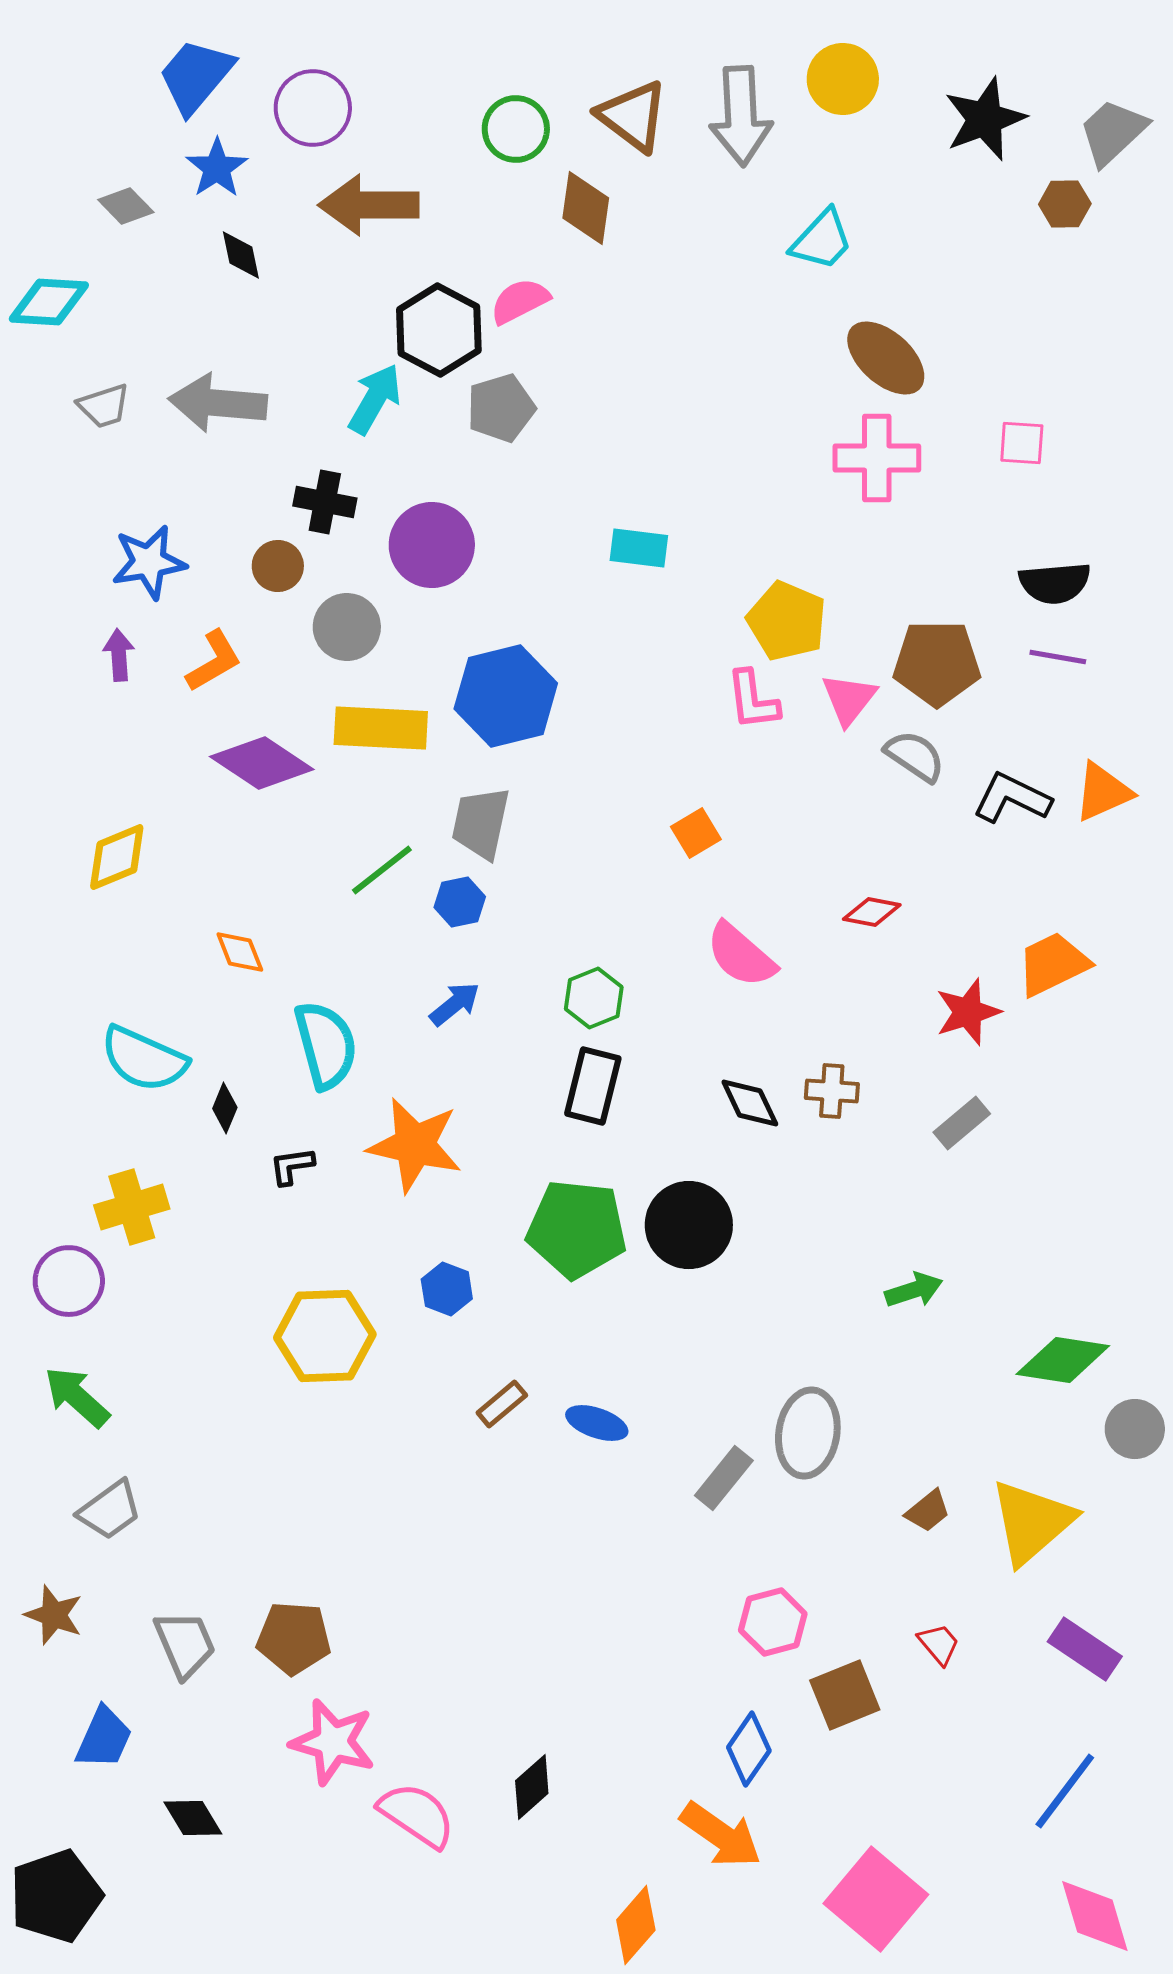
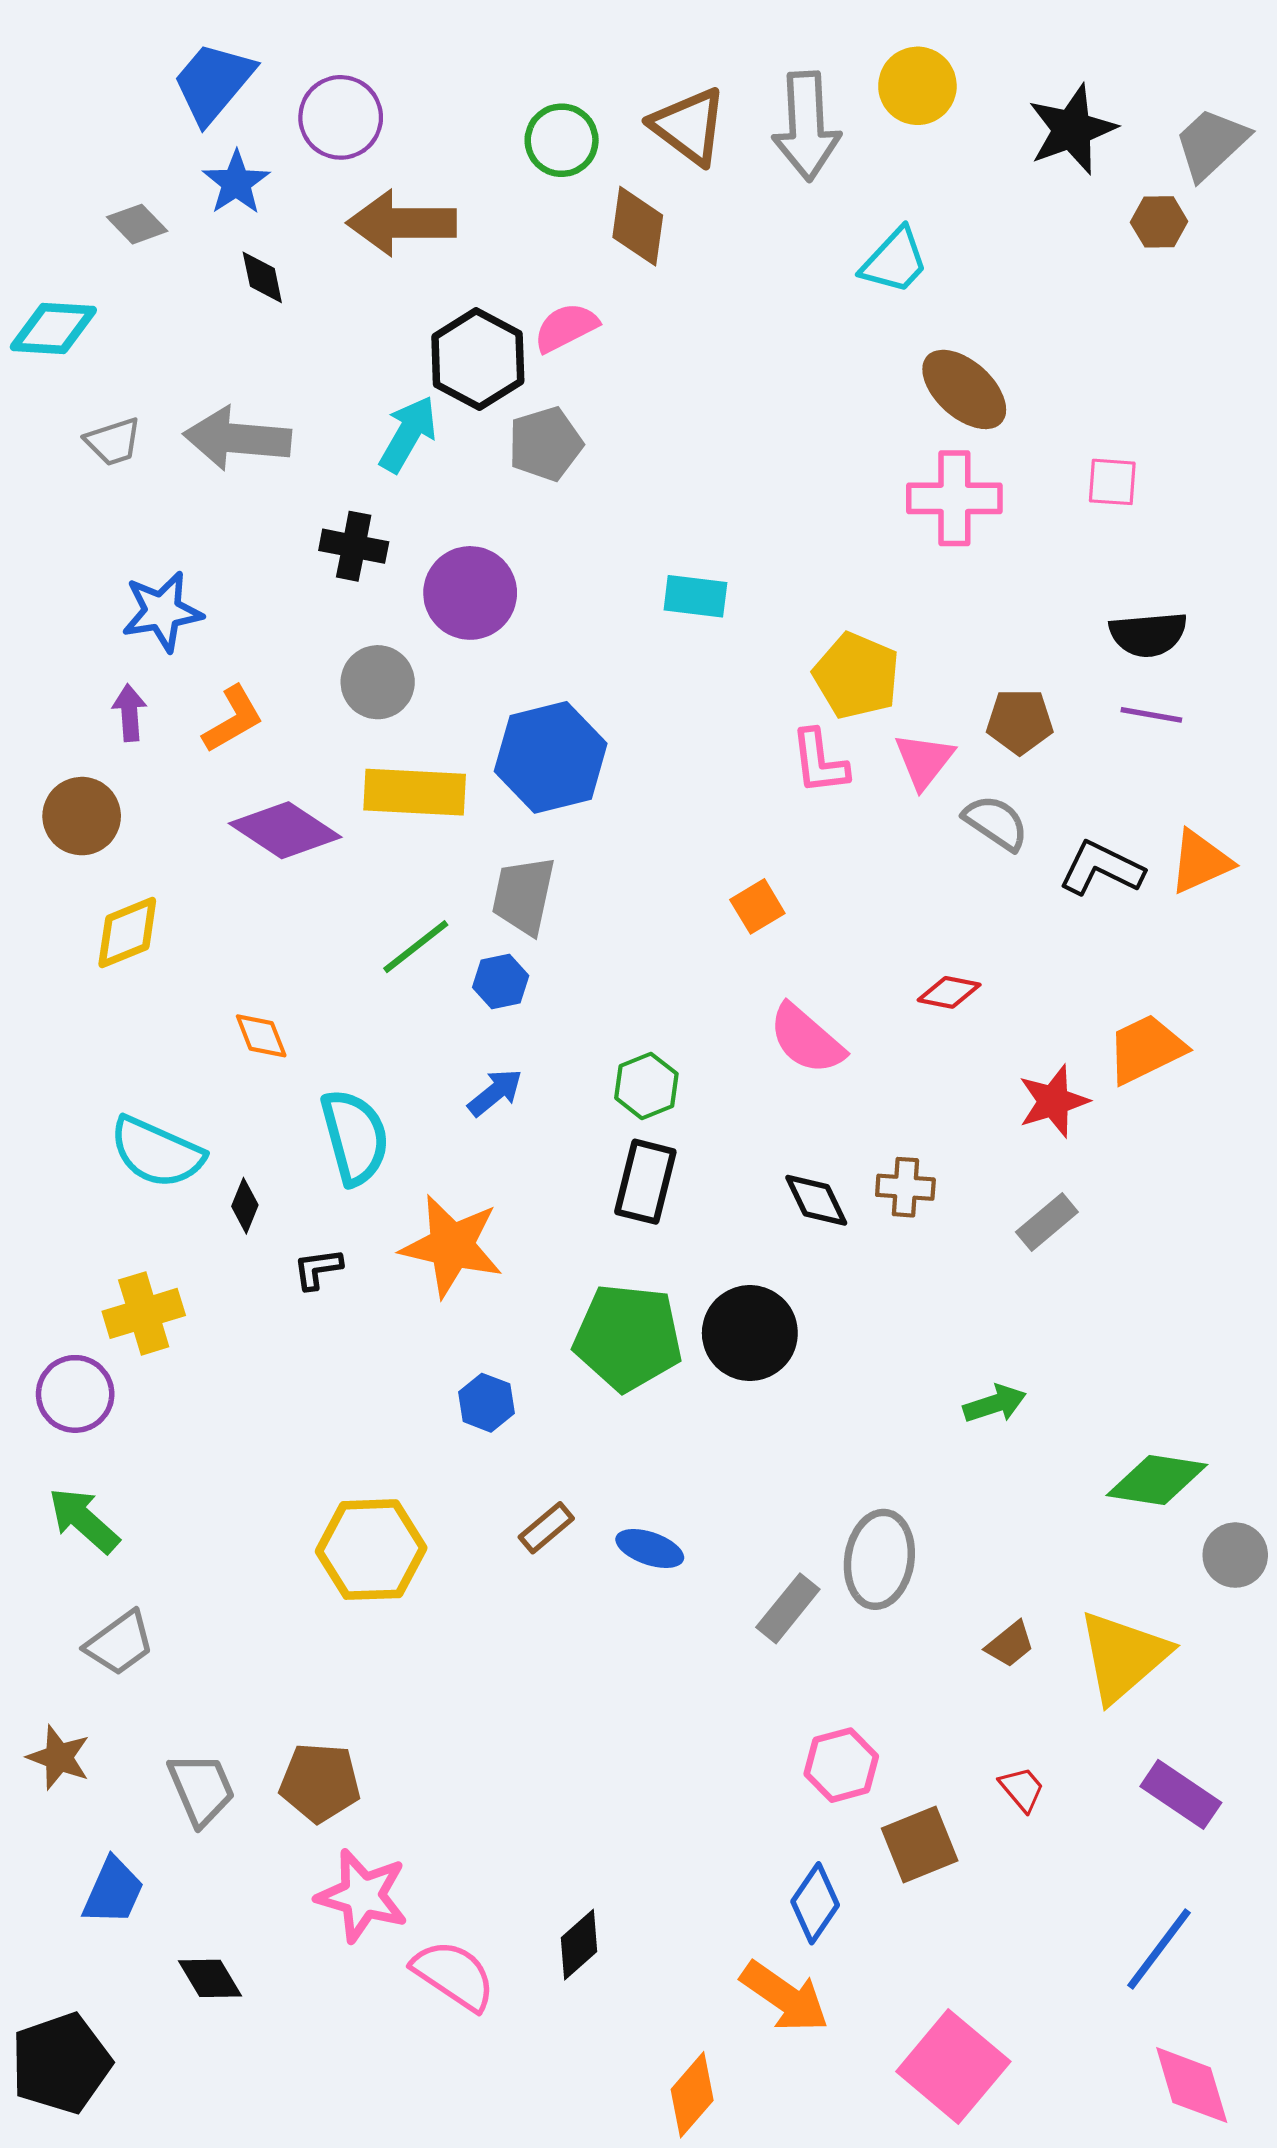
brown circle: (278, 566) -> (82, 816), moved, size x1.4
brown pentagon: (937, 663) -> (1020, 721), size x0.7
yellow hexagon: (325, 1336) -> (371, 1550), moved

